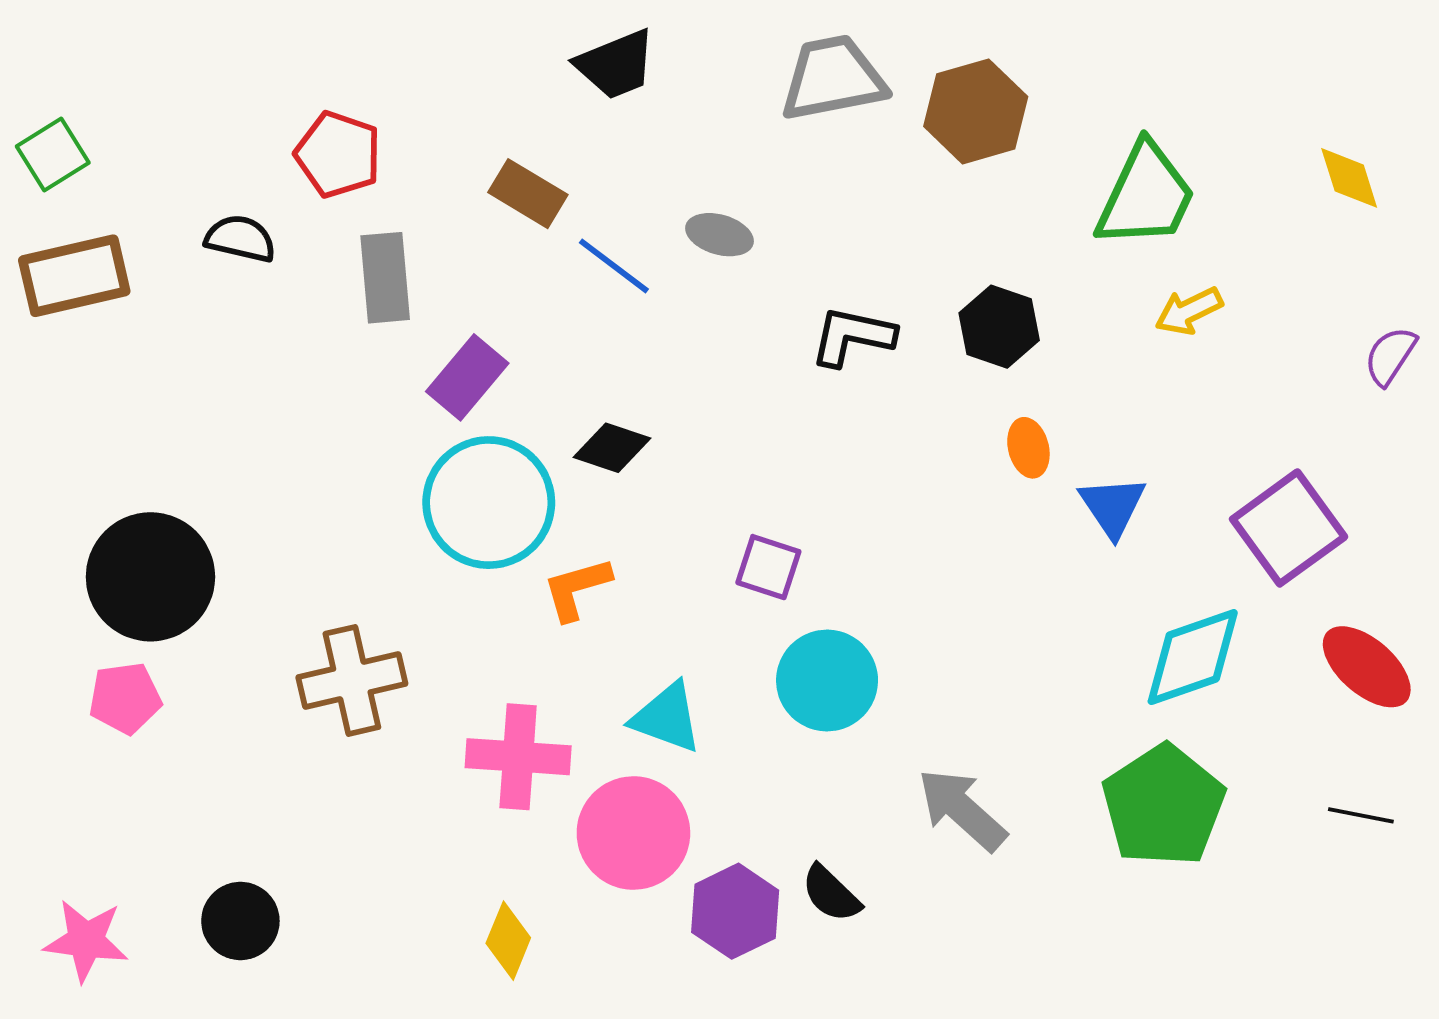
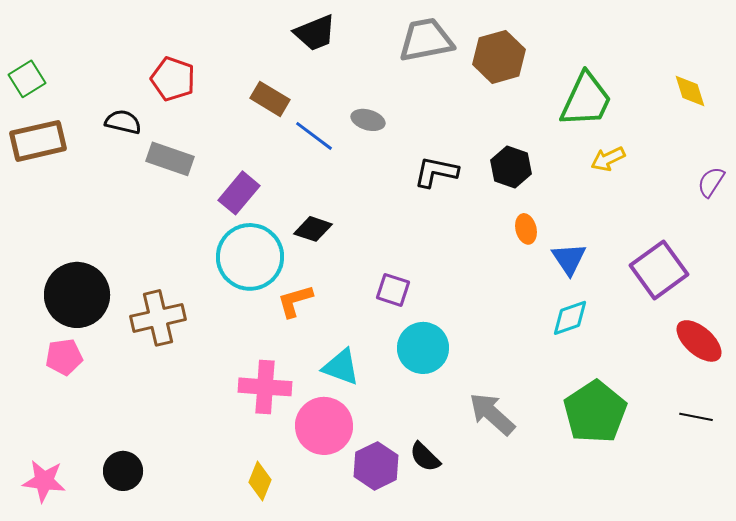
gray rectangle: (385, 278) -> (170, 159), moved, turned -66
cyan diamond: (1193, 657) -> (570, 318), moved, size x0.7
brown cross: (352, 680) -> (158, 318), moved

